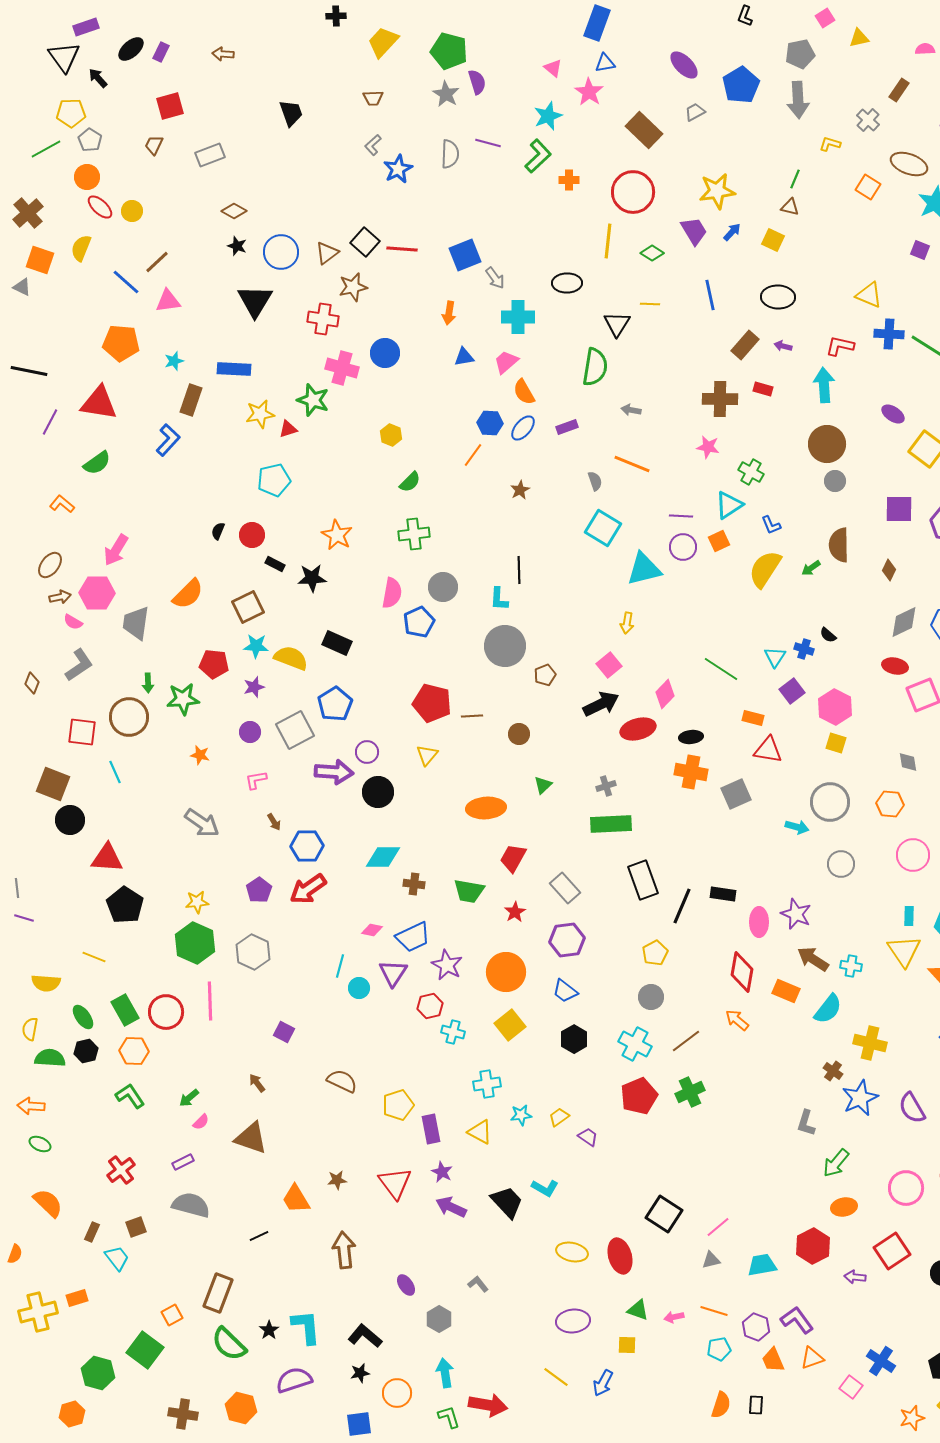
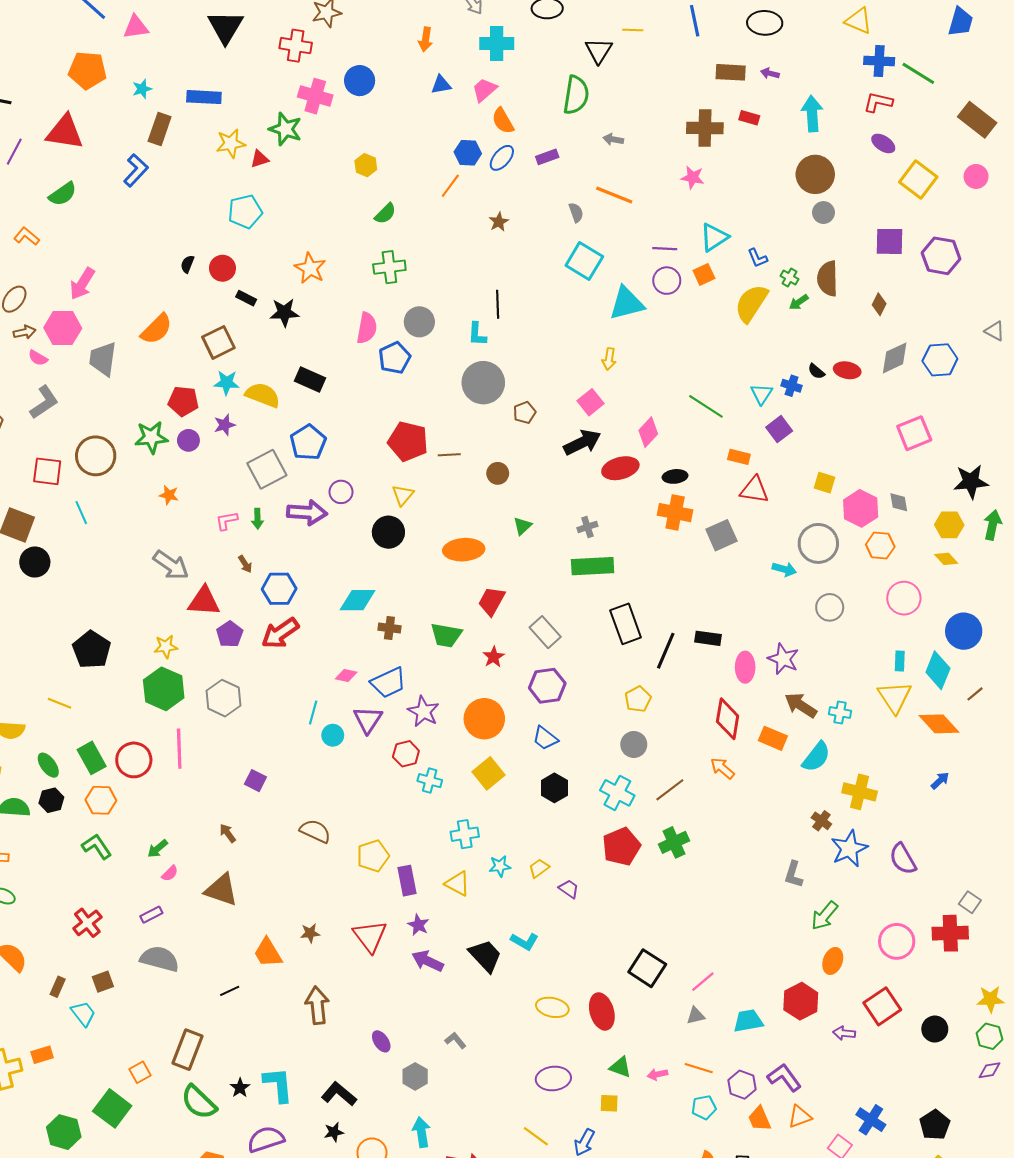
brown rectangle: (745, 345) -> (731, 72), turned 52
red L-shape: (840, 346) -> (878, 102), moved
green cross: (751, 472) -> (789, 277), moved, size x0.7
red ellipse: (895, 666) -> (847, 370), moved
green arrow: (148, 683) -> (258, 519), moved
pink hexagon: (835, 707) -> (861, 508), moved
purple circle: (250, 732) -> (188, 440), moved
black circle: (378, 792) -> (388, 532), moved
red triangle: (107, 858) -> (204, 601), moved
orange ellipse: (844, 1207) -> (833, 961), turned -60

